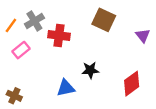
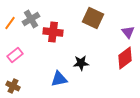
pink rectangle: (21, 50) -> (15, 55), moved
red diamond: (132, 84) -> (125, 58), moved

